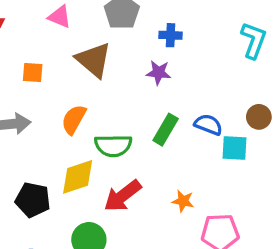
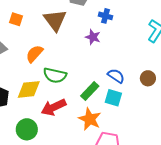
green rectangle: (166, 130) -> (90, 91), moved
cyan square: (235, 148) -> (113, 98), moved
orange star: (183, 201) -> (90, 119), size x1.6

